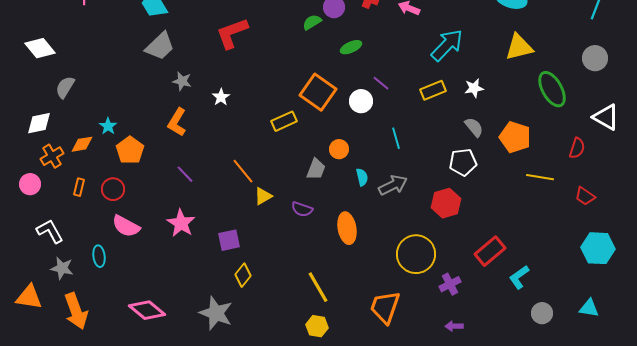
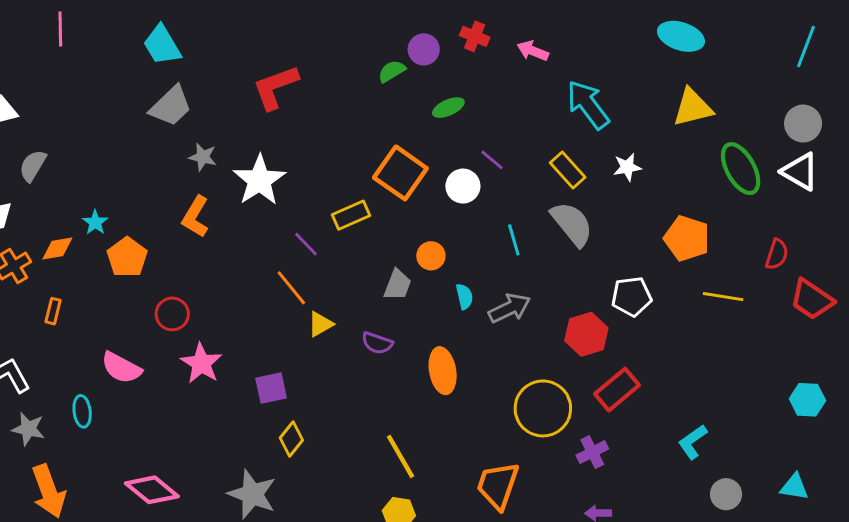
cyan arrow: (447, 45) -> (588, 105), turned -81
yellow rectangle: (433, 90) -> (568, 170), turned 70
white star: (221, 97) -> (259, 180), size x2.0
white triangle: (606, 117) -> (800, 172), moved
gray semicircle: (474, 127) -> (572, 224), moved, size x1.6
white pentagon: (463, 162) -> (632, 297), moved
purple line: (185, 174) -> (306, 244), moved
red circle: (113, 189) -> (172, 314), moved
red trapezoid: (585, 196) -> (812, 299), moved, size x1.5
cyan hexagon: (598, 248) -> (807, 400), size x0.7
red rectangle: (490, 251) -> (617, 390), moved

